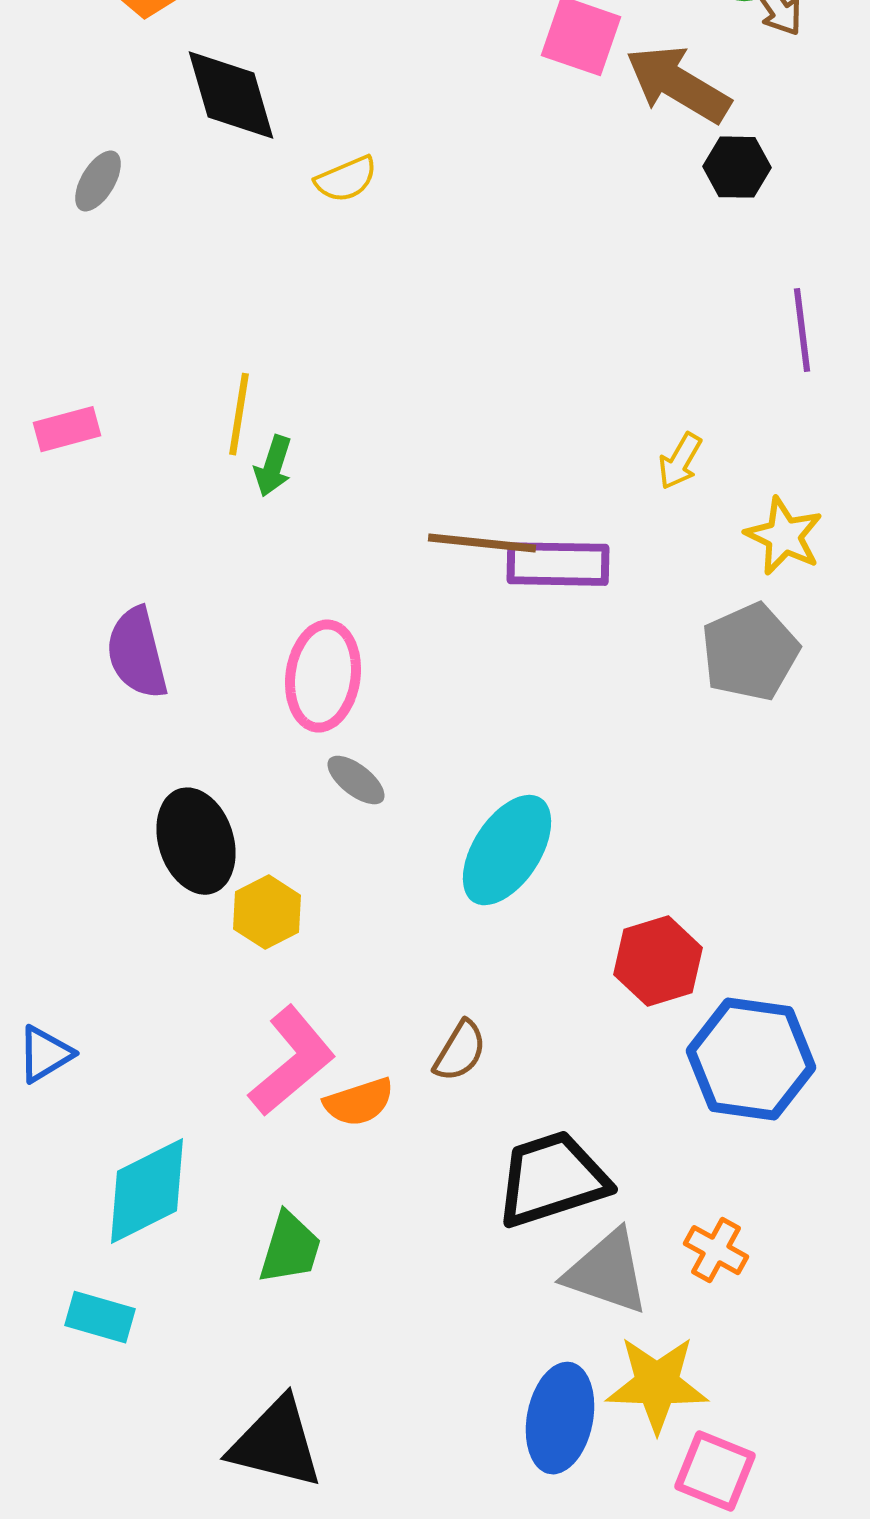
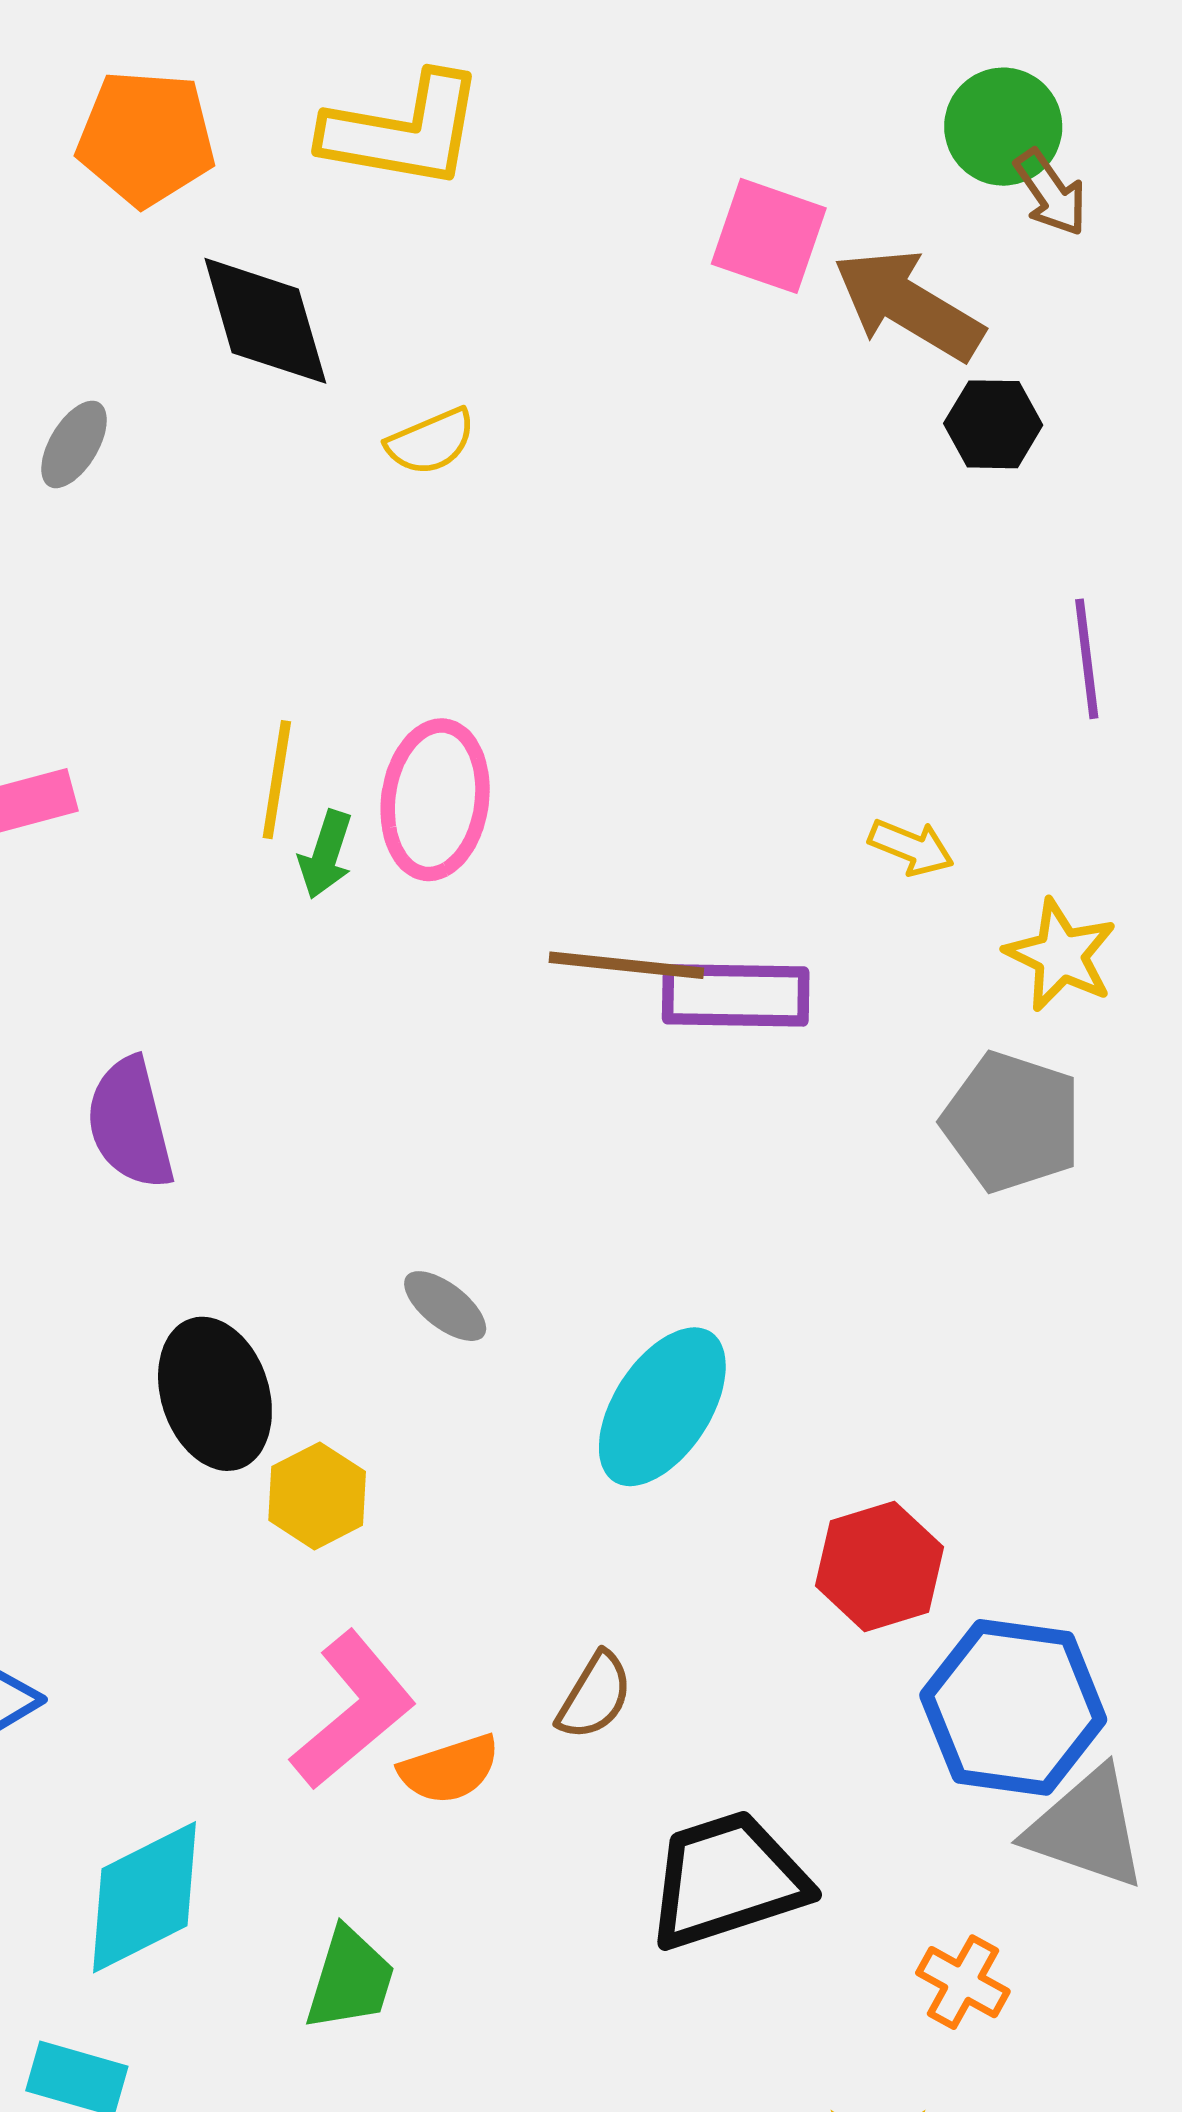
yellow arrow: (680, 461) -> (911, 847), turned -98
gray pentagon: (750, 652) -> (1012, 1122), turned -30
pink ellipse: (323, 676) -> (435, 800), moved
gray triangle: (607, 1272) -> (1087, 1828), moved

